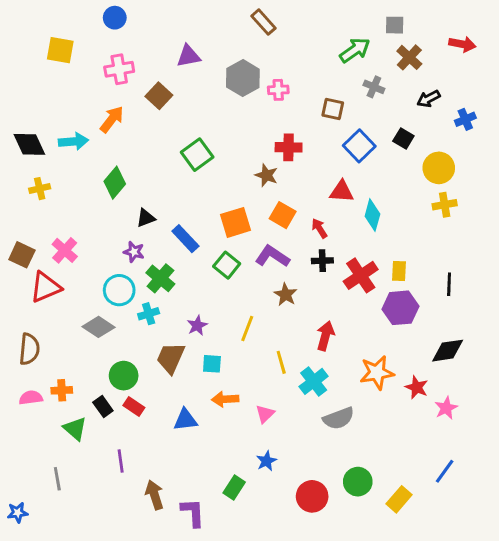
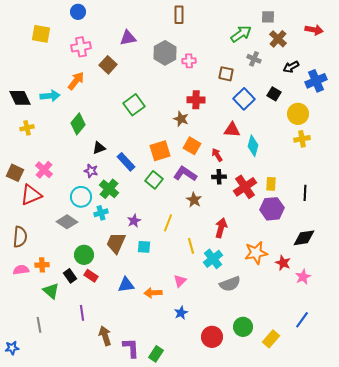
brown rectangle: (263, 22) -> (179, 15), turned 42
blue cross: (465, 119) -> (316, 81), size x1.5
orange arrow: (225, 399) -> (153, 293), moved
green rectangle: (234, 488) -> (156, 354), moved

